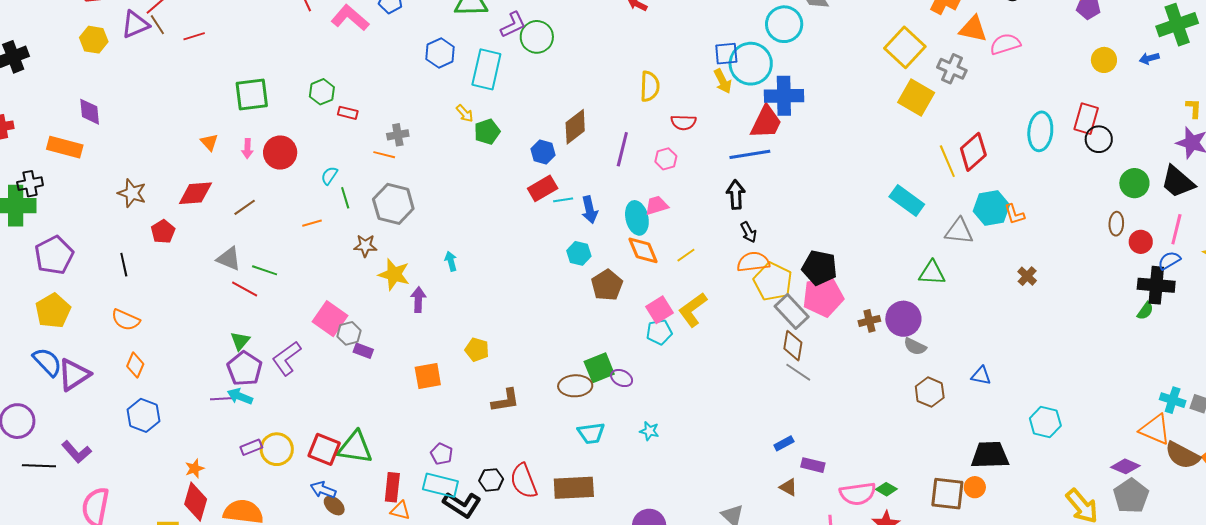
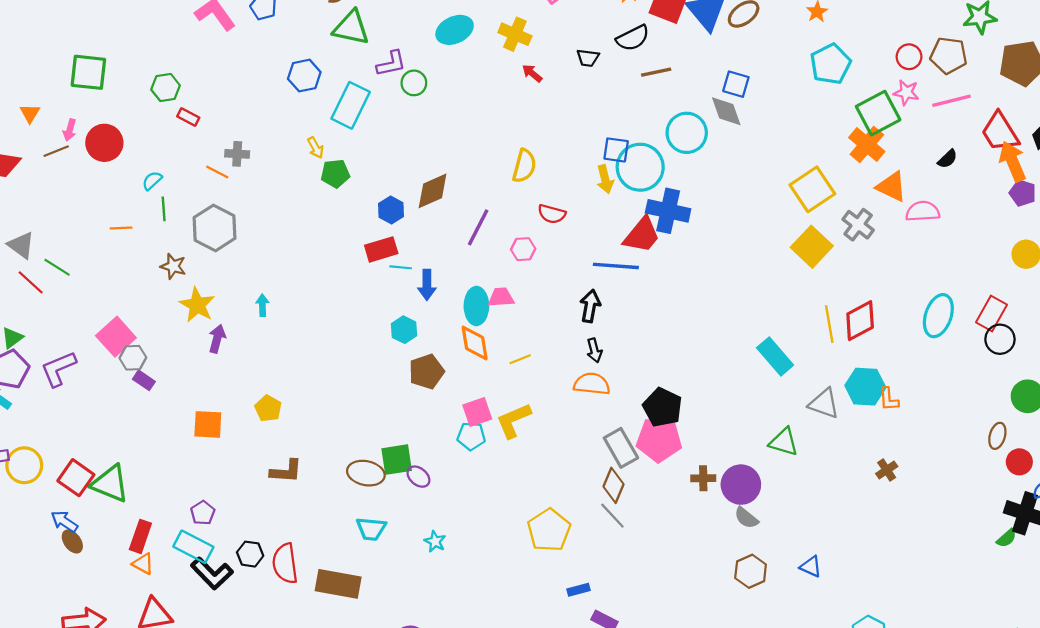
green circle: (537, 37) -> (414, 83), size x0.7
brown line: (245, 207) -> (56, 151), moved
yellow pentagon: (773, 282) -> (549, 530), moved

